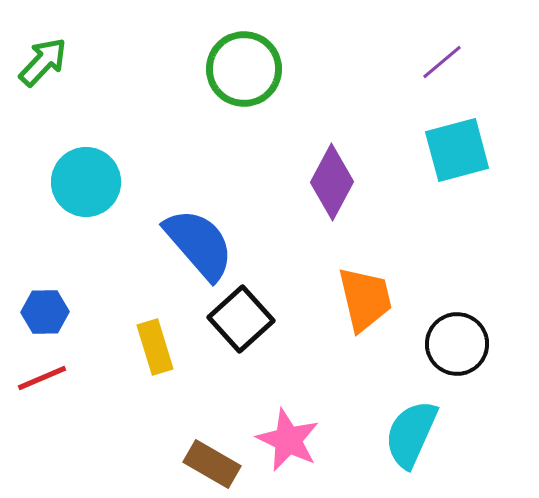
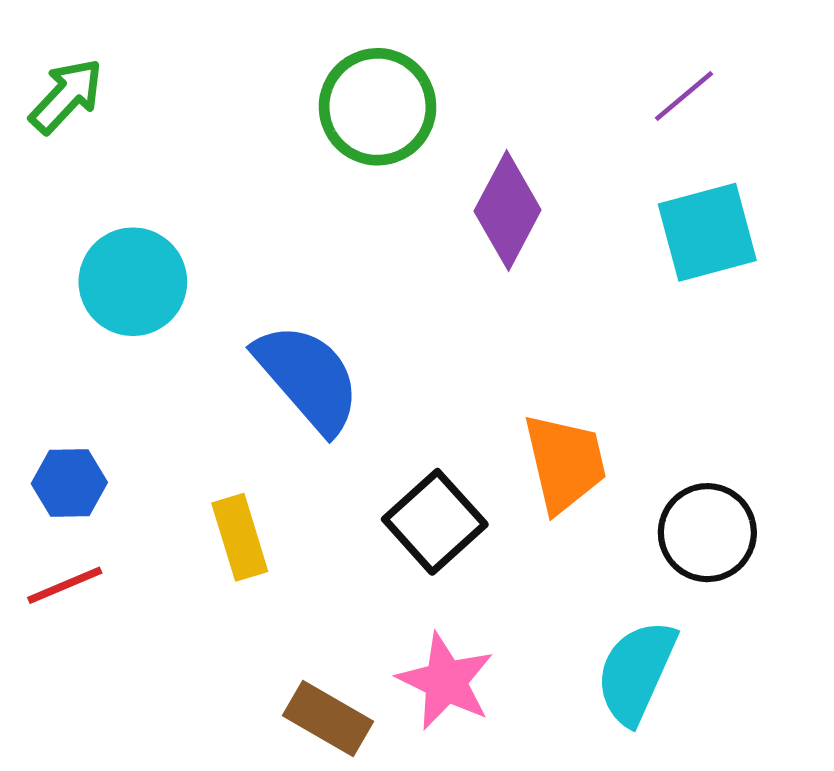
purple diamond: (332, 182) -> (508, 211), moved
black square: (241, 319) -> (435, 522), moved

